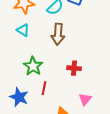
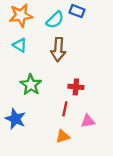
red line: (44, 88) -> (65, 109), moved
pink triangle: (85, 99) -> (88, 121), turned 40

